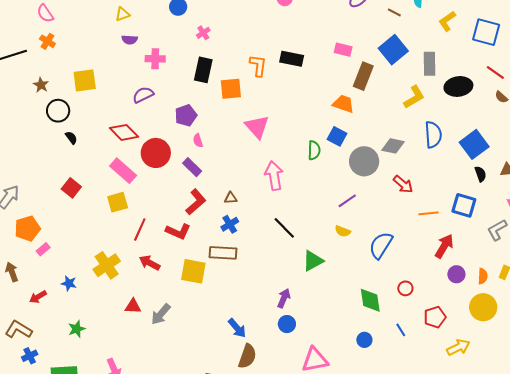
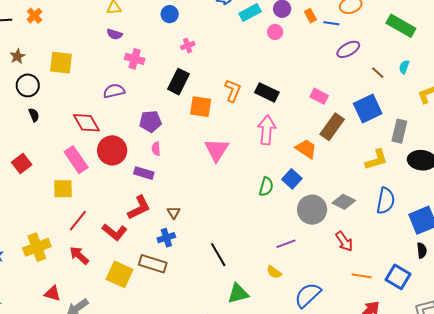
purple rectangle: (192, 167) -> (144, 173), turned -42
pink arrow: (274, 176) -> (267, 130), moved
brown triangle: (231, 198) -> (174, 213), turned 48

